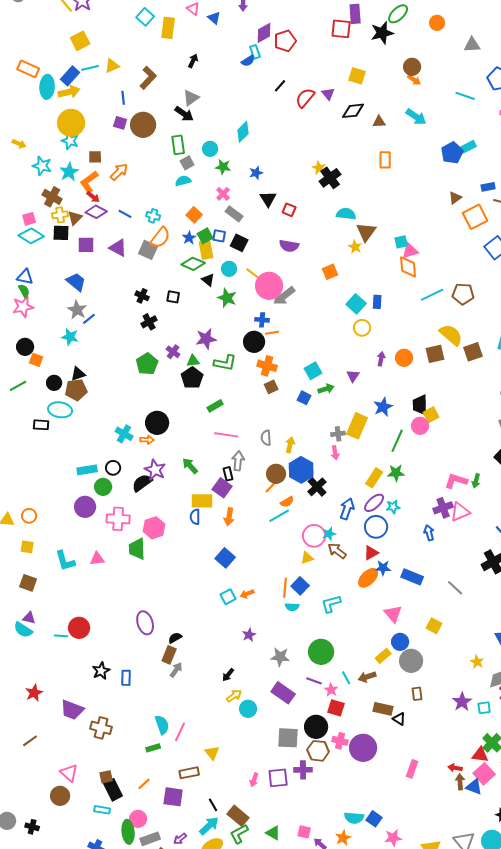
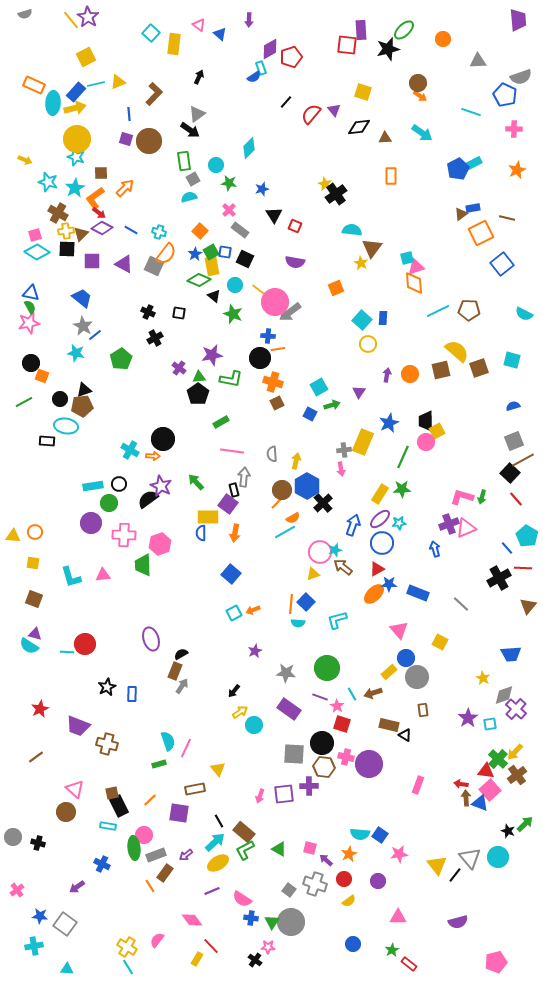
blue rectangle: (488, 187) -> (473, 208), moved
green pentagon: (147, 364) -> (121, 359), moved

